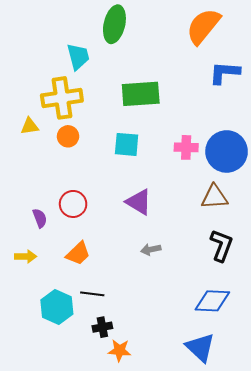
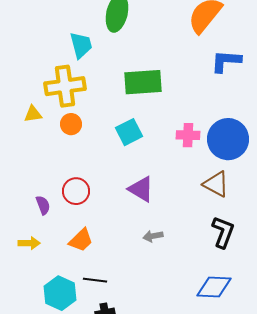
cyan square: (127, 144) -> (129, 132), turned -32
brown triangle: (214, 197) -> (216, 184), turned 32

